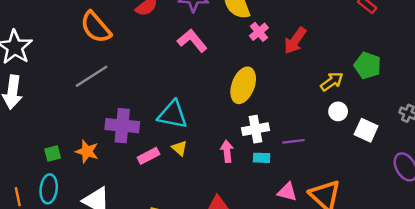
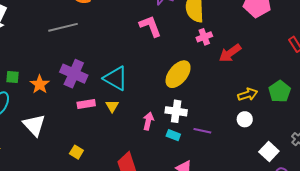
white square: (366, 130) -> (269, 152), moved

